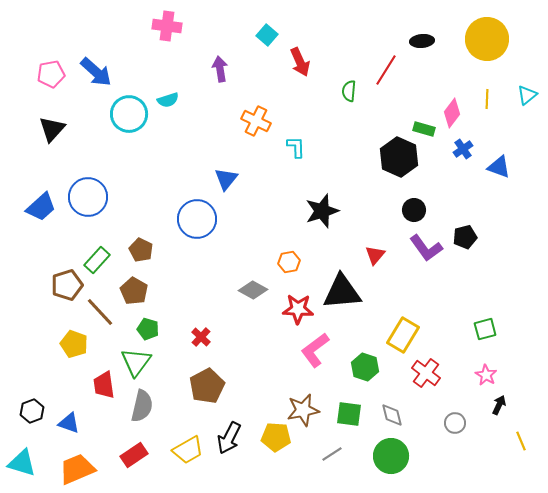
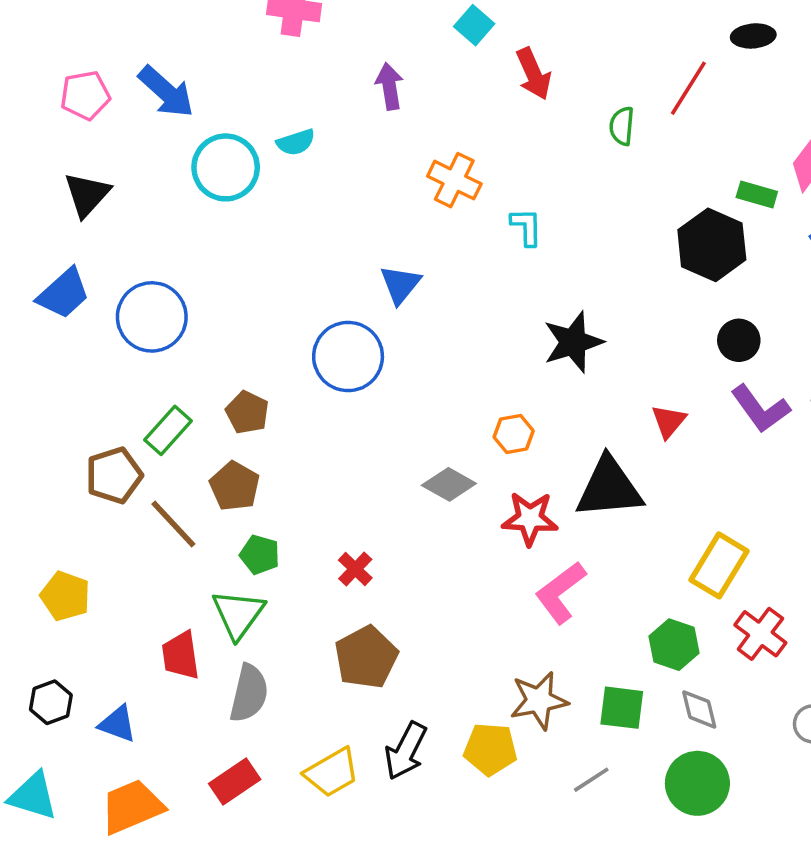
blue trapezoid: (41, 207) -> (64, 293), moved
yellow pentagon: (74, 344) -> (65, 596), moved
green hexagon: (365, 367) -> (674, 645), moved

